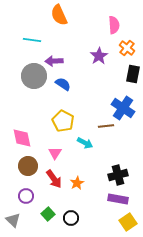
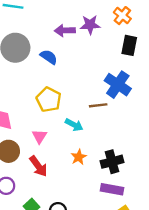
purple star: (99, 56) -> (90, 25), turned 30
purple arrow: (54, 61) -> (65, 30), moved
orange star: (77, 183) -> (79, 157), moved

